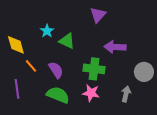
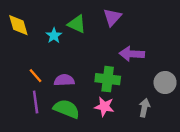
green triangle: (67, 41) -> (77, 24), moved
yellow diamond: (16, 45) -> (18, 25), moved
purple semicircle: (56, 70) -> (64, 80), turned -60
purple line: (17, 89) -> (36, 102), moved

